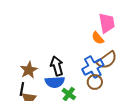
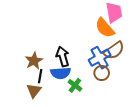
orange semicircle: (98, 38) -> (105, 28), size x1.5
black line: (22, 89) -> (40, 76), moved

